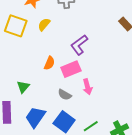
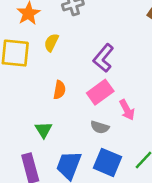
orange semicircle: (49, 63) -> (59, 90), moved

